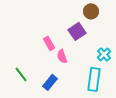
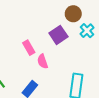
cyan cross: (104, 54) -> (87, 31), moved

